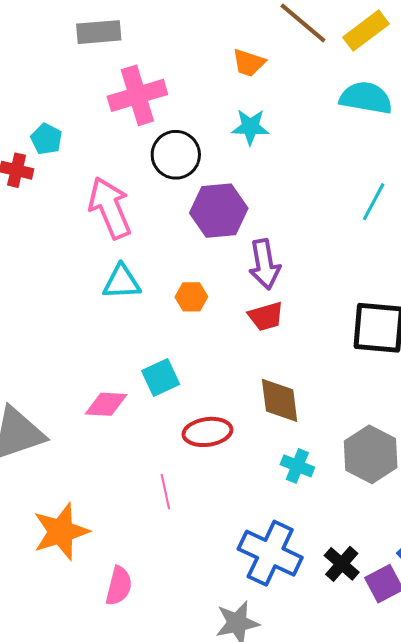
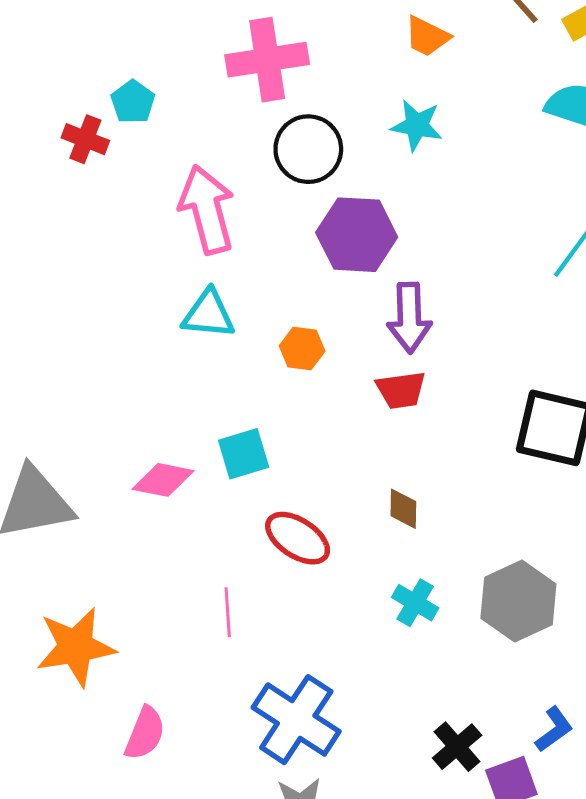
brown diamond: (280, 400) -> (403, 509), size x0.6
red ellipse: (207, 432) -> (298, 538), turned 33
blue cross: (270, 553) -> (296, 720), moved

